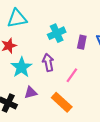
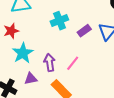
purple rectangle: (82, 42) -> (84, 31), turned 40
purple arrow: (48, 62) -> (50, 63), moved

